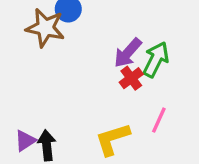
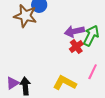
purple arrow: (128, 53) -> (74, 31), turned 36
yellow L-shape: (113, 139) -> (65, 83), turned 45

